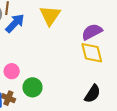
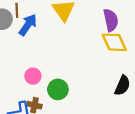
purple semicircle: (92, 32) -> (111, 20), turned 115

